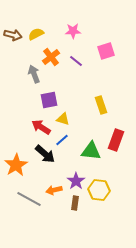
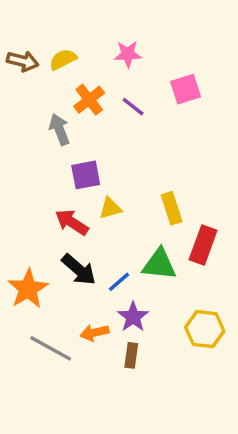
yellow rectangle: (101, 105) -> (172, 208), moved
yellow triangle: (63, 119) -> (110, 208), turned -32
blue line: (62, 140) -> (119, 282), moved
yellow hexagon: (99, 190) -> (205, 329), moved

